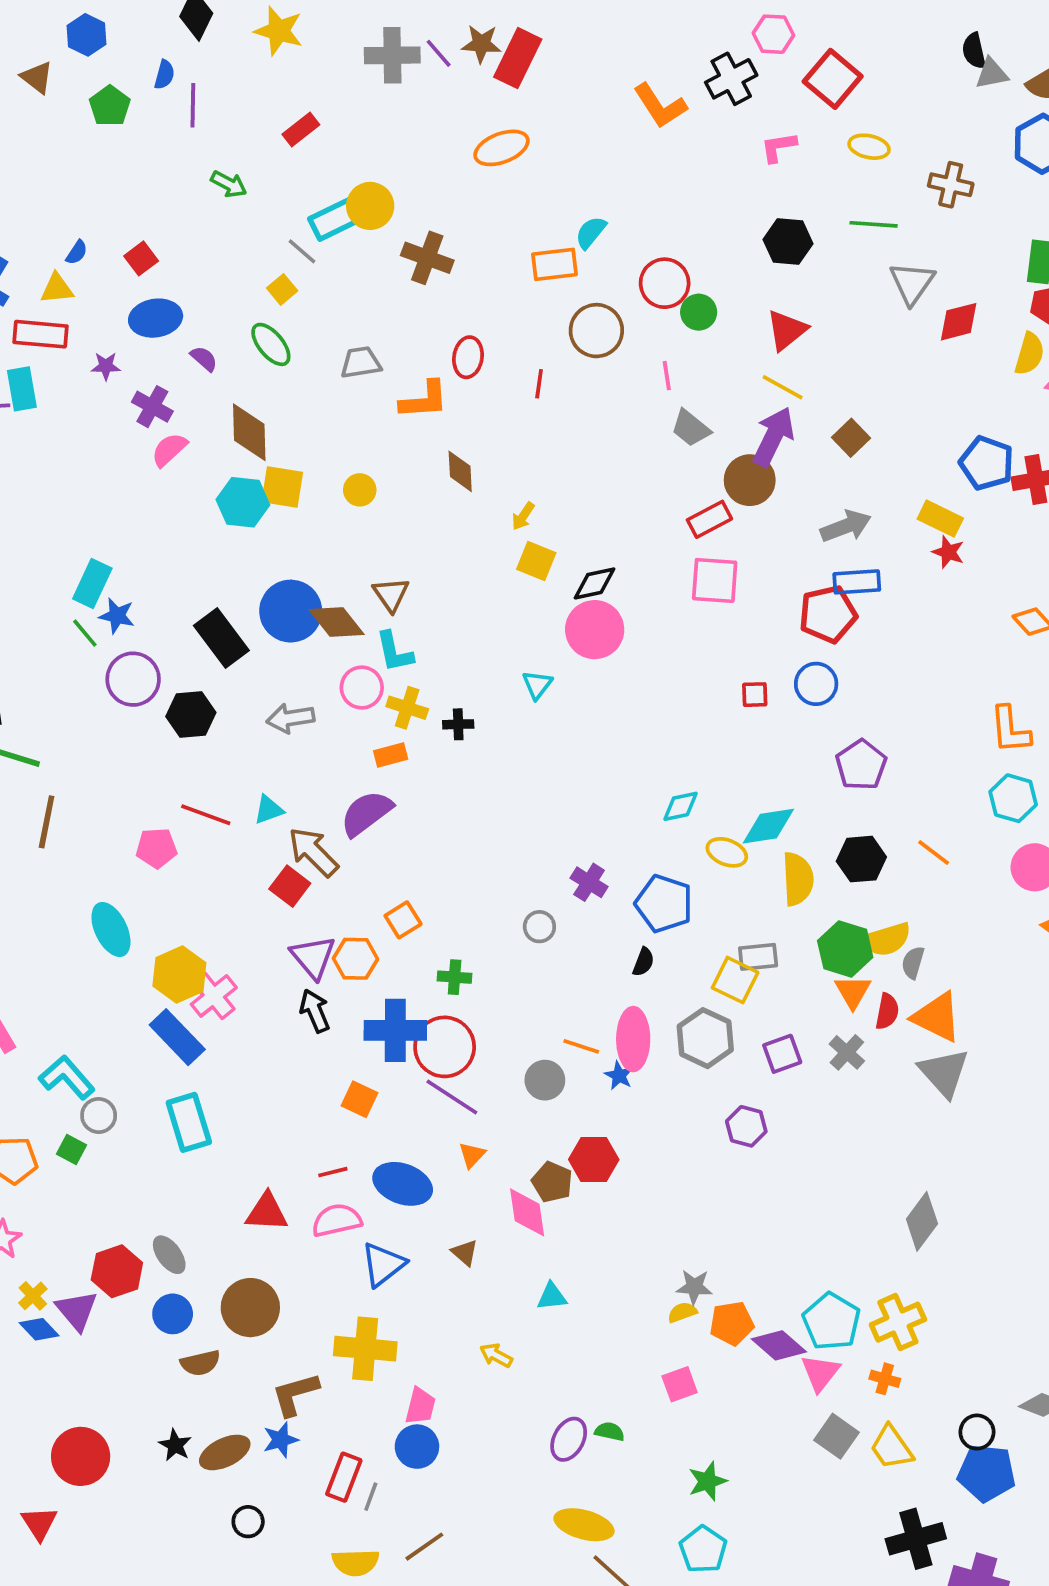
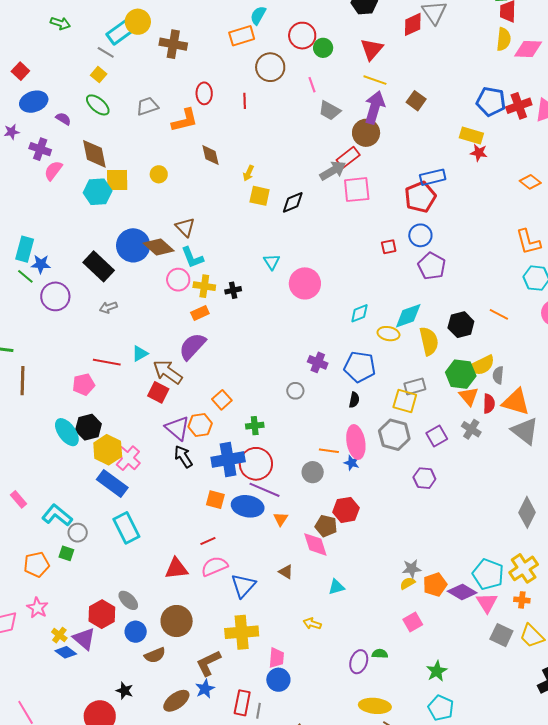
red diamond: (959, 322) -> (413, 24), moved
gray arrow: (846, 526) -> (333, 171), moved
pink circle: (595, 630) -> (305, 283), moved
black hexagon: (191, 714) -> (88, 427), moved
gray arrow: (290, 718) -> (108, 307), moved, size x0.7
purple pentagon: (861, 765) -> (432, 266), moved
blue ellipse: (403, 1184) -> (248, 506), moved
black star: (175, 1445) -> (125, 691), moved

